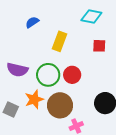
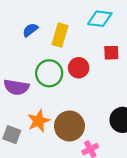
yellow rectangle: (59, 41) -> (60, 35), moved
green circle: (48, 75) -> (49, 73), moved
red circle: (72, 75) -> (79, 68), moved

